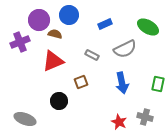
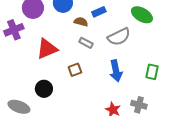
brown semicircle: (55, 34) -> (81, 22), moved
black circle: (59, 101) -> (44, 89), moved

